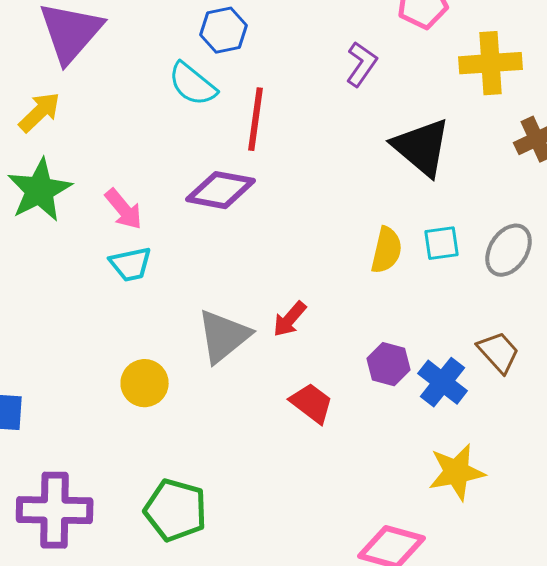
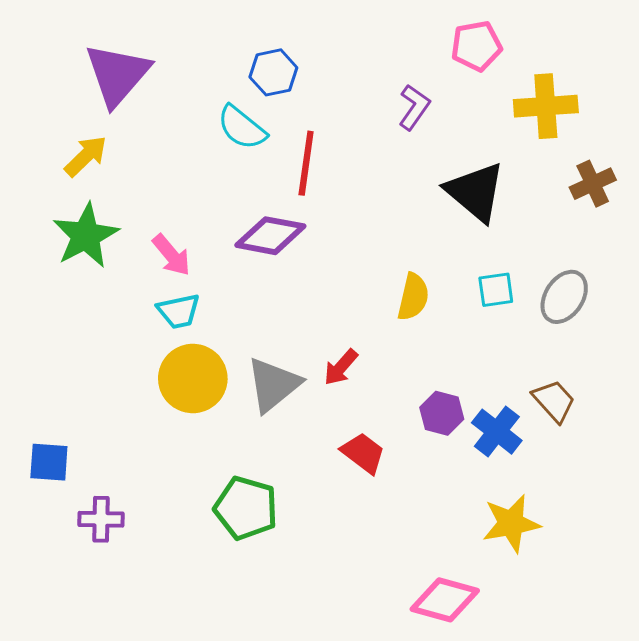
yellow semicircle: (387, 250) -> (413, 297), moved
yellow circle: (145, 383) -> (193, 378), moved, size x1.4
purple cross: (55, 510) -> (101, 519), moved, size x0.6
green pentagon: (176, 510) -> (246, 508), moved

